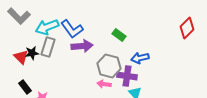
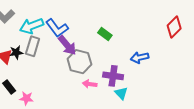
purple arrow: (82, 46) -> (67, 45), turned 55
blue arrow: (140, 58) -> (140, 58), moved
gray hexagon: (109, 66) -> (79, 62), moved

